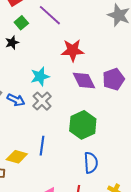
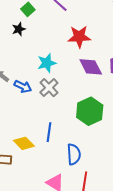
yellow diamond: (17, 157) -> (24, 143), turned 30
blue semicircle: (91, 163) -> (74, 154), moved

